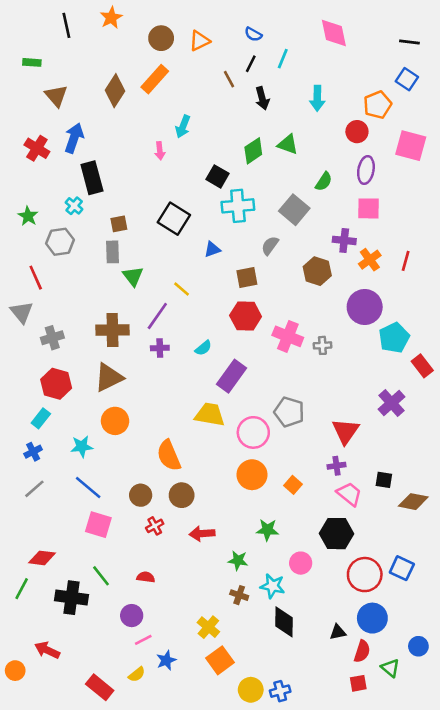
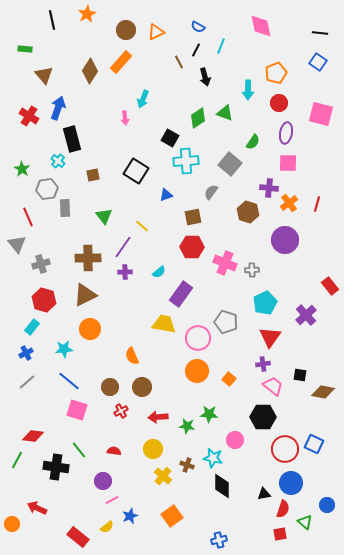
cyan arrow: (317, 98) -> (248, 90), moved
orange pentagon: (377, 105) -> (276, 73), moved
gray rectangle: (112, 252) -> (65, 208), moved
cyan pentagon: (394, 338) -> (265, 303), moved
orange semicircle: (169, 455) -> (132, 356), size x0.7
green star: (238, 560) -> (187, 426), moved
yellow cross: (208, 627) -> (163, 476), moved
yellow circle: (251, 690) -> (153, 449), moved

